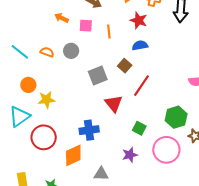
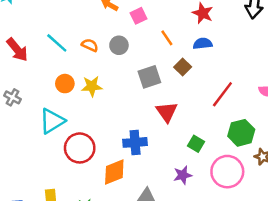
pink square: (86, 26) -> (138, 16), turned -32
orange line: (109, 32) -> (167, 38), moved, turned -32
red line: (141, 86) -> (222, 94), moved
yellow star: (46, 100) -> (92, 86), moved

